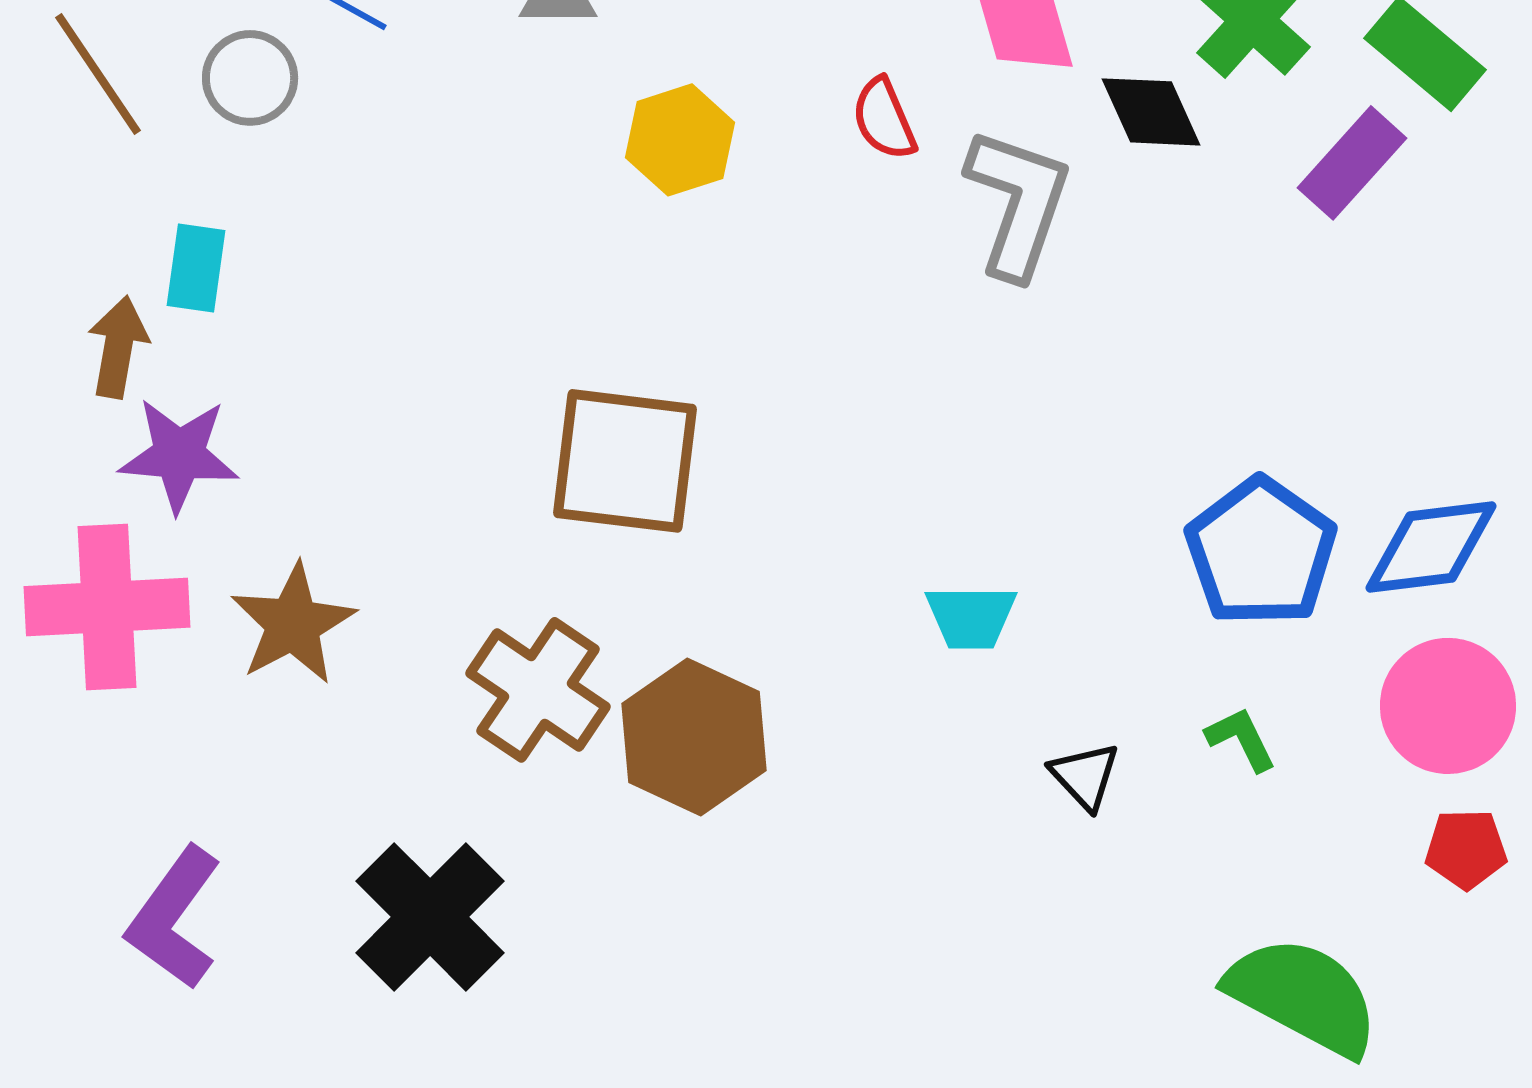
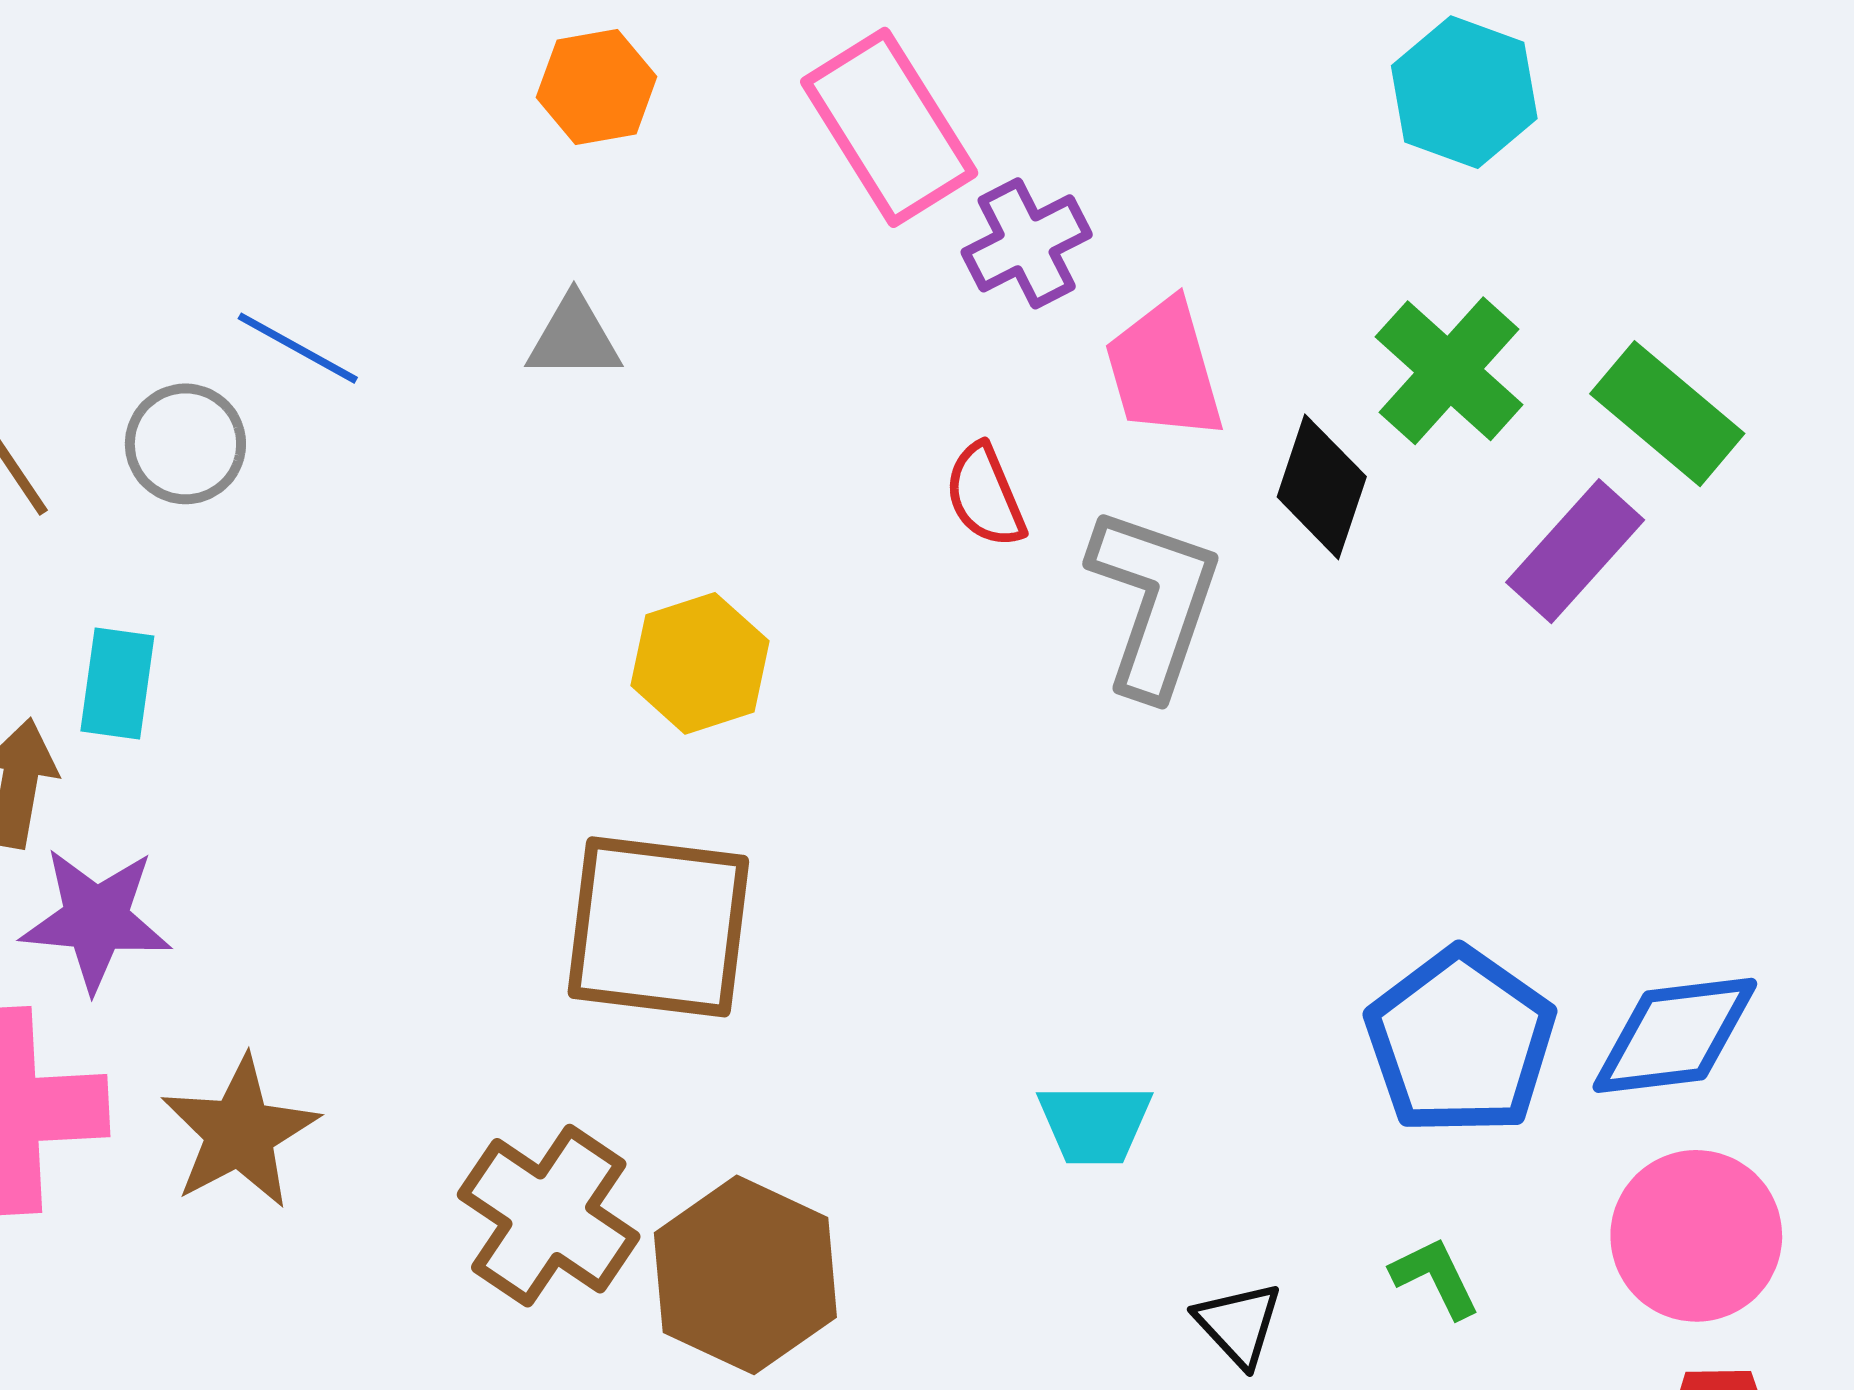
black diamond: (1151, 112) -> (1322, 487), turned 43
yellow hexagon: (680, 140) -> (700, 663), moved

